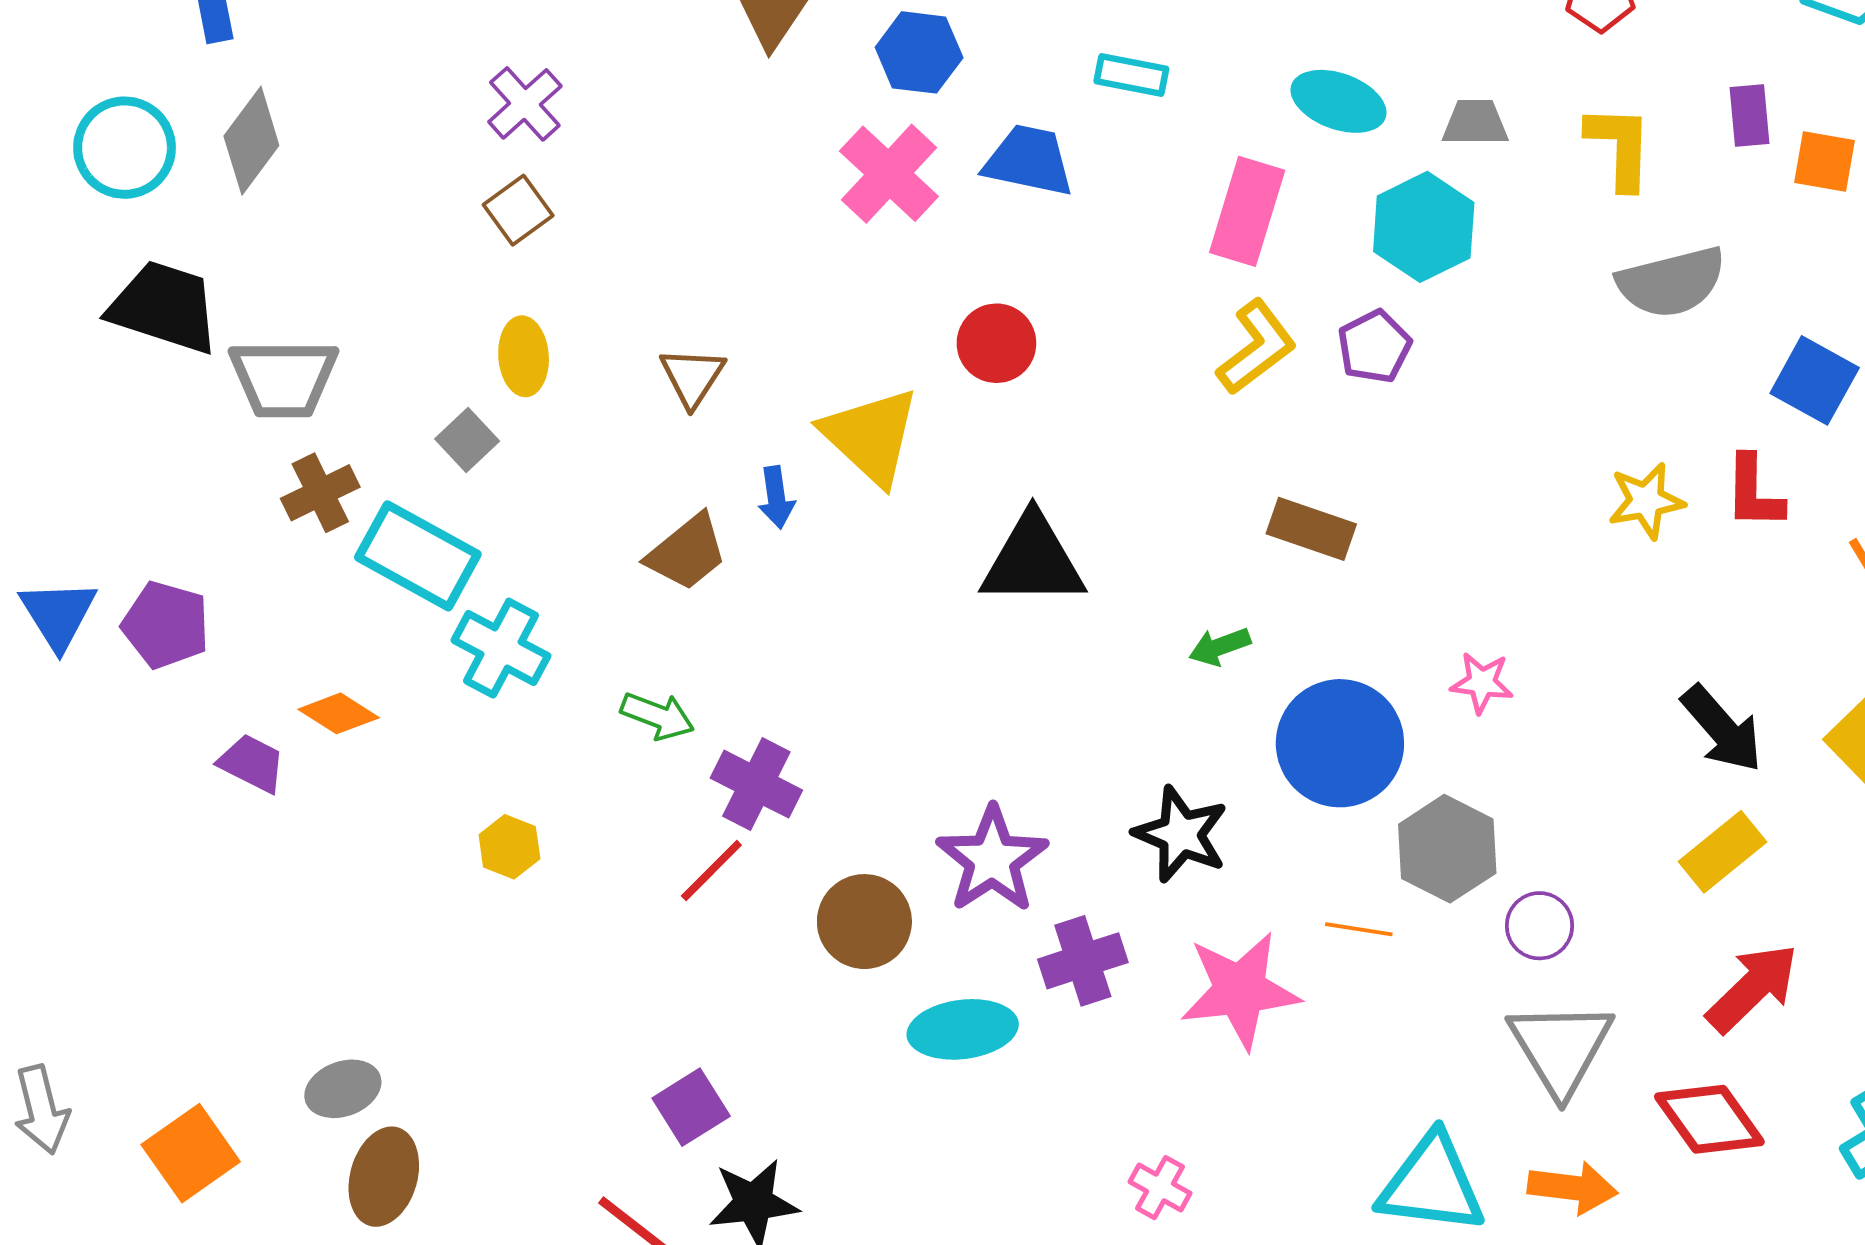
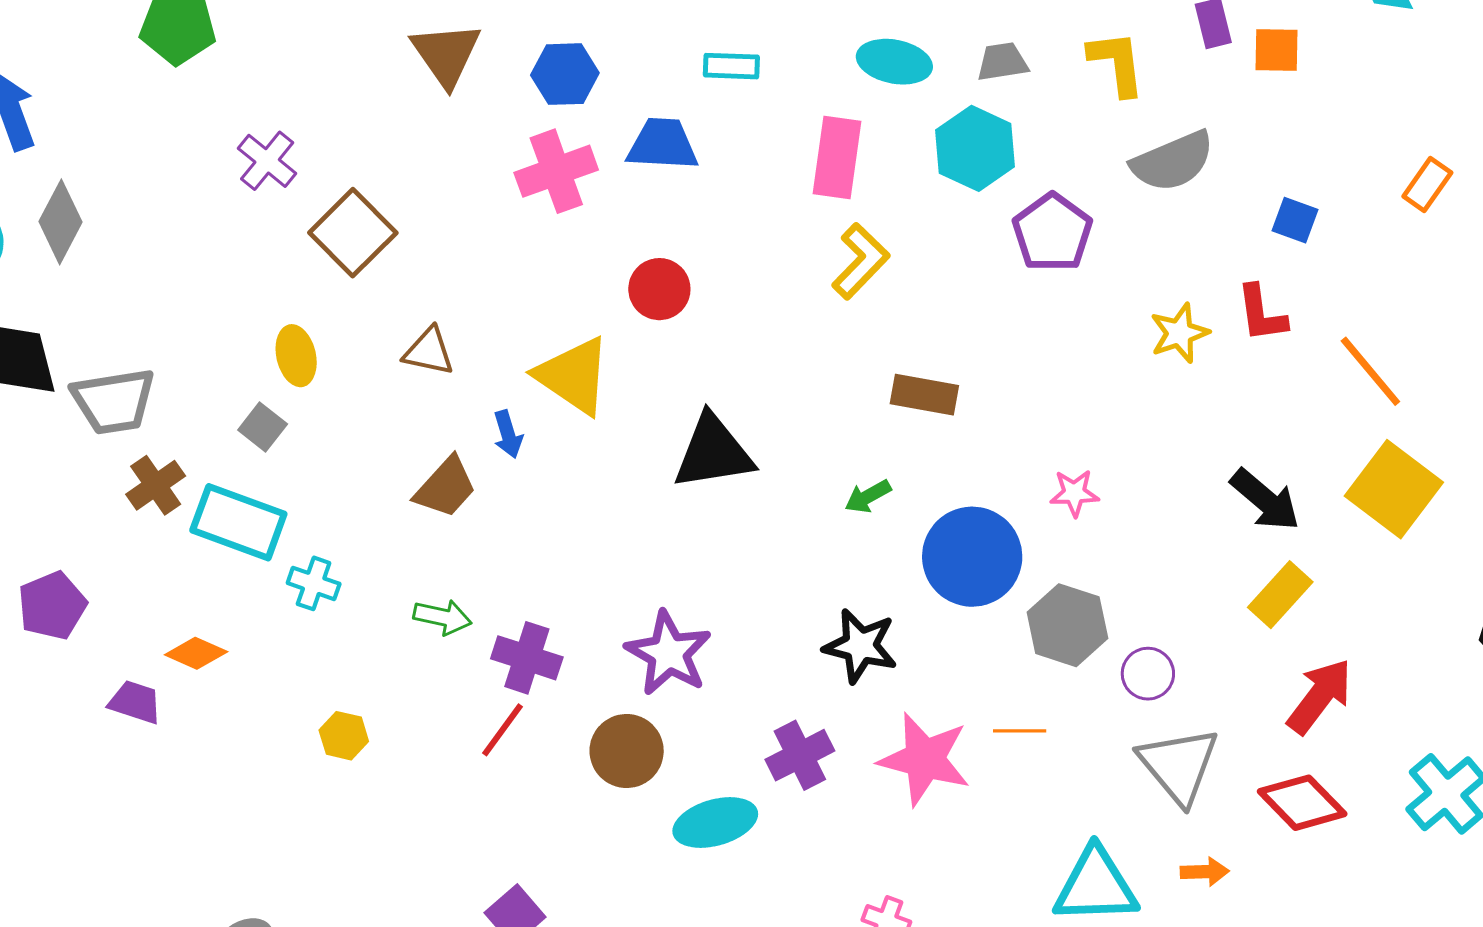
pink cross: (889, 174) -> (556, 171), turned 36
brown square: (518, 210) -> (353, 233), moved, size x1.6
purple pentagon: (1374, 347) -> (1052, 233), moved, size x1.4
brown triangle: (692, 377) -> (429, 351), turned -42
blue square: (1815, 380) -> (1295, 220), size x0.7
purple pentagon: (166, 625) -> (52, 606), turned -30
cyan cross: (501, 648) -> (314, 583), size x0.7
purple star: (992, 859) -> (669, 653), moved
orange line: (1359, 929) -> (1020, 731), moved
pink star: (1240, 990) -> (925, 759), turned 30
orange arrow: (1573, 1188) -> (1205, 872), size x0.7

